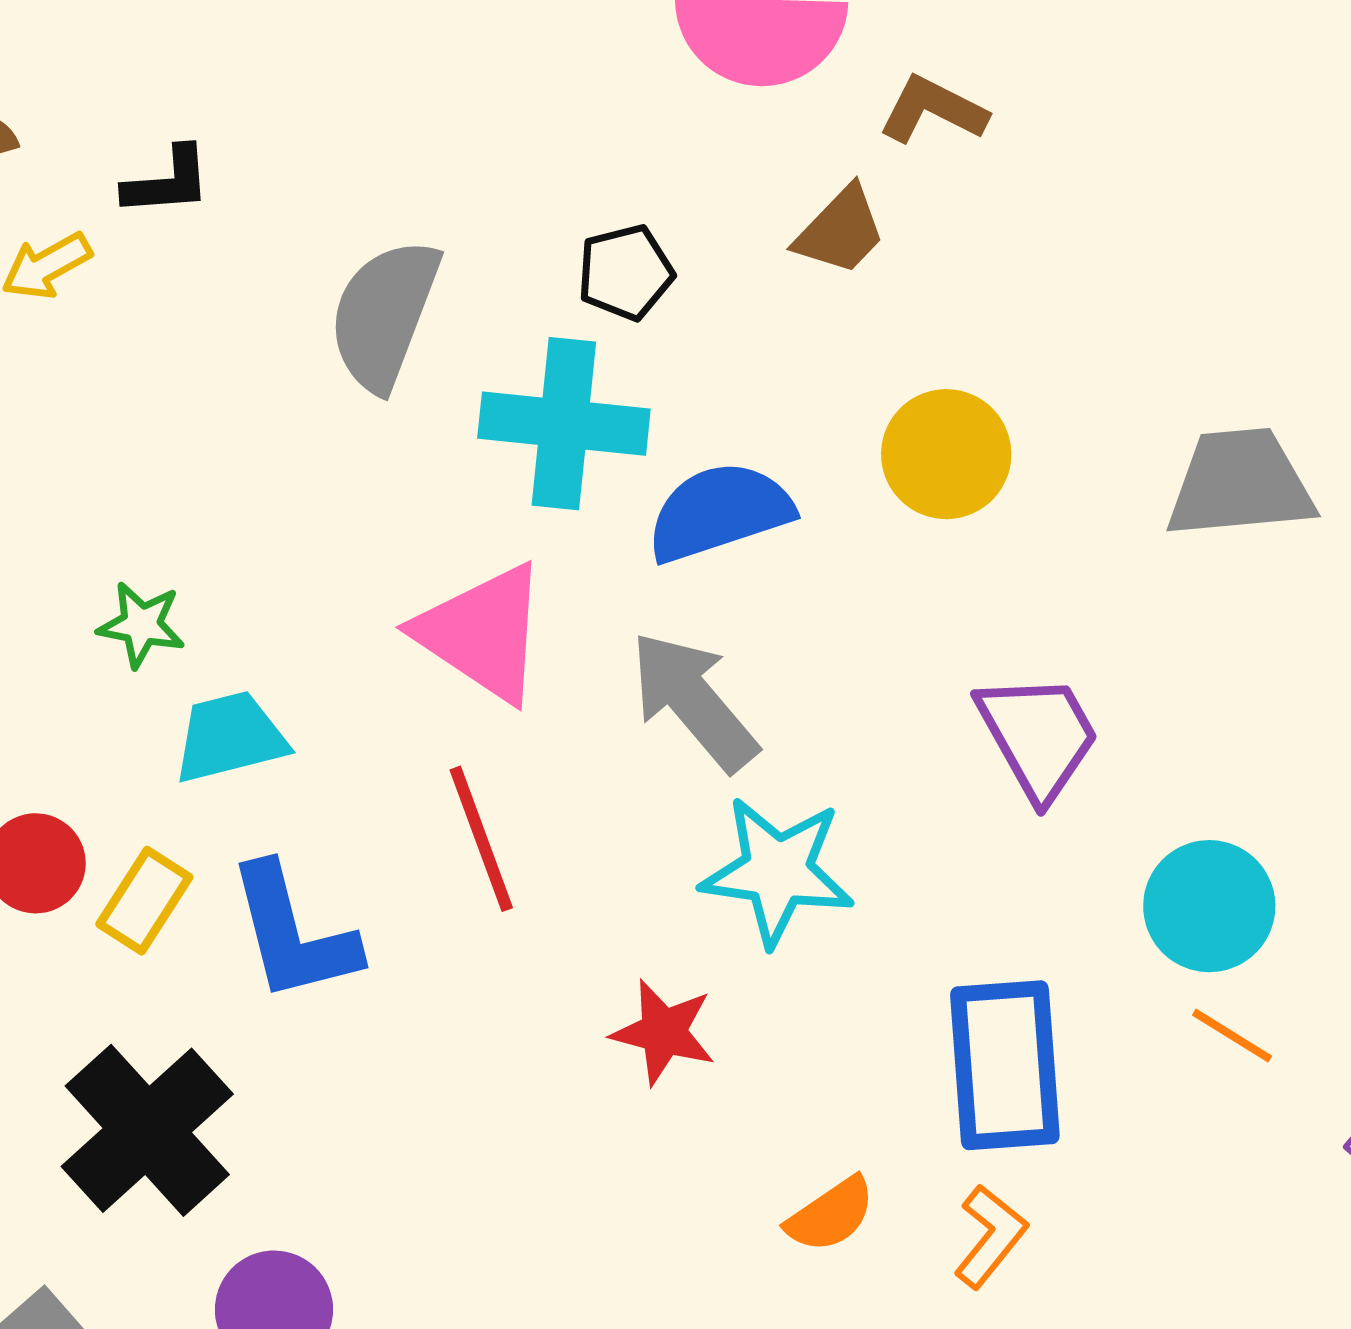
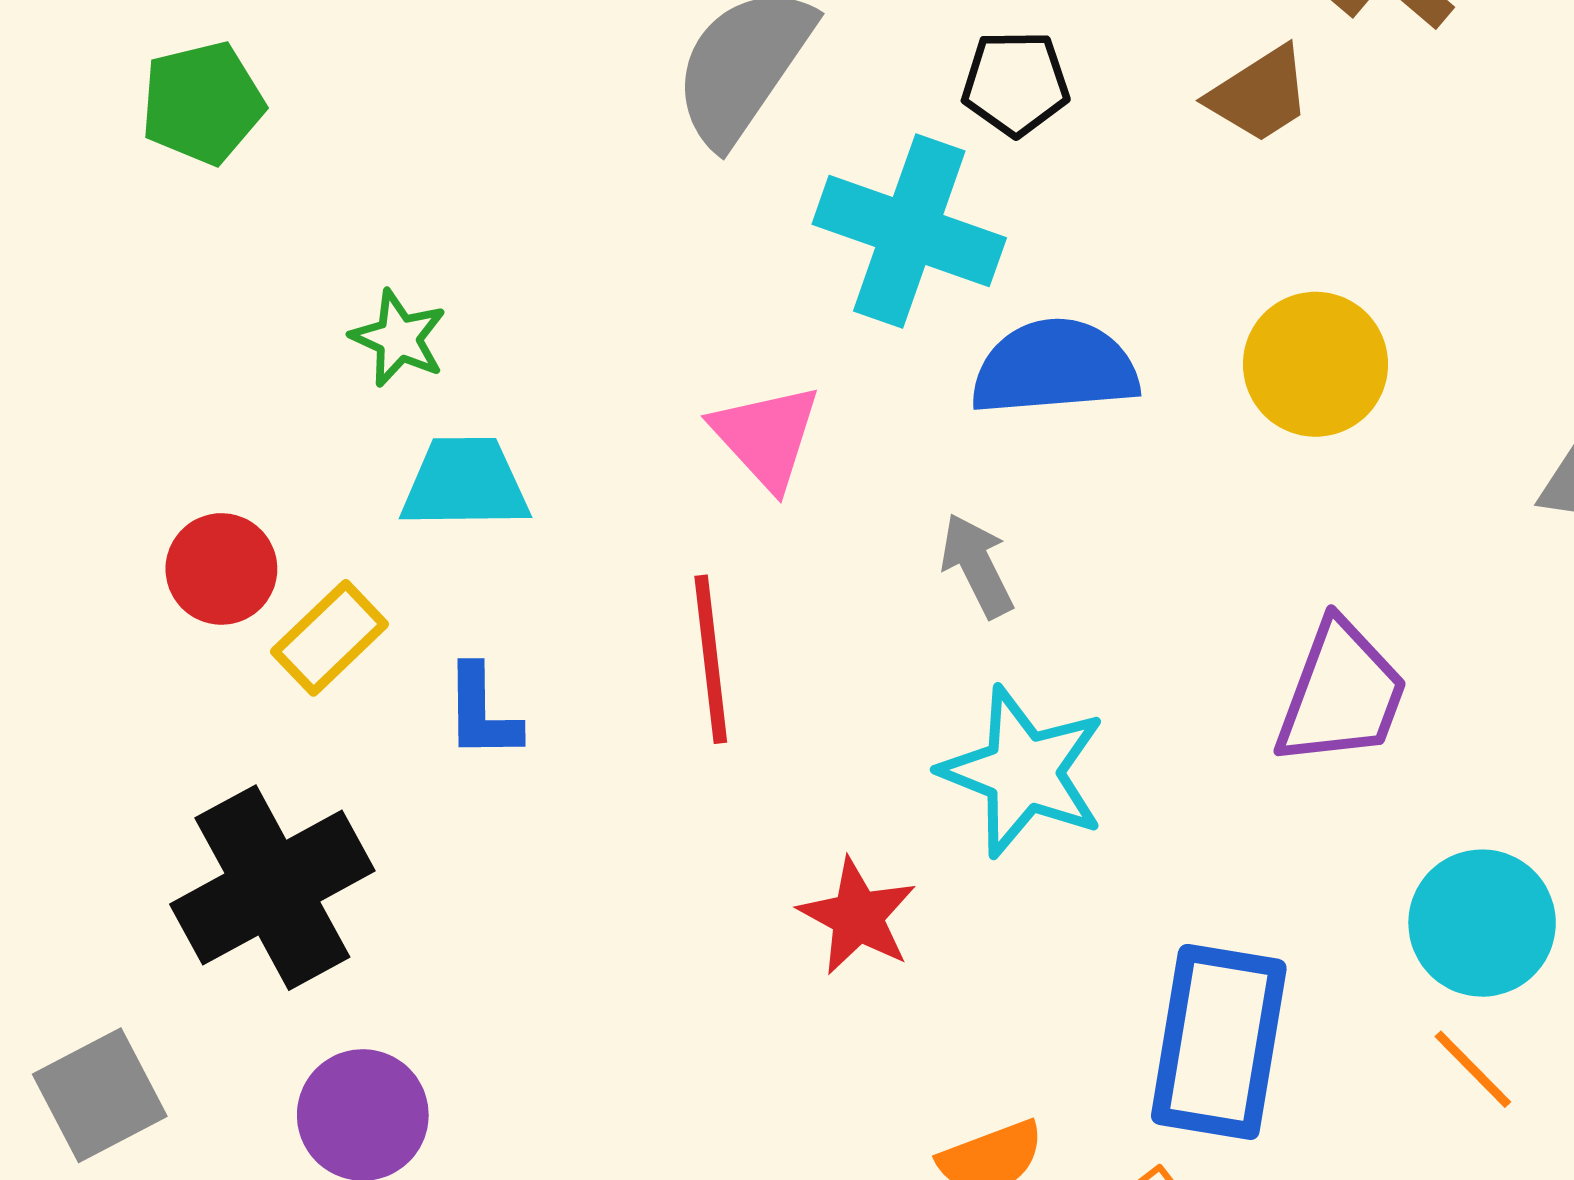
pink triangle: (483, 633) -> (766, 436), size x0.7
gray arrow: (694, 701) -> (977, 566), size x0.6
purple trapezoid: (1038, 736) -> (1341, 694), turned 36
blue L-shape: (293, 933) -> (482, 712), size x0.6

